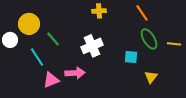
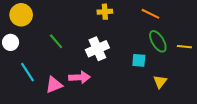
orange line: (142, 13) -> (150, 14), turned -30
yellow circle: (29, 24) -> (21, 15), moved
cyan line: (37, 57) -> (27, 72), moved

